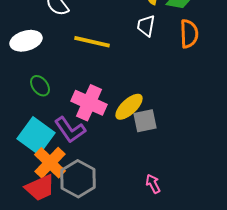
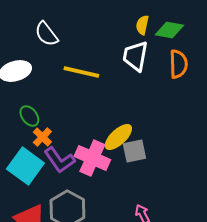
white trapezoid: (146, 26) -> (135, 56), size x1.4
pink cross: (89, 103) -> (92, 158), moved
orange cross: (50, 163) -> (42, 137), moved, size x0.6

